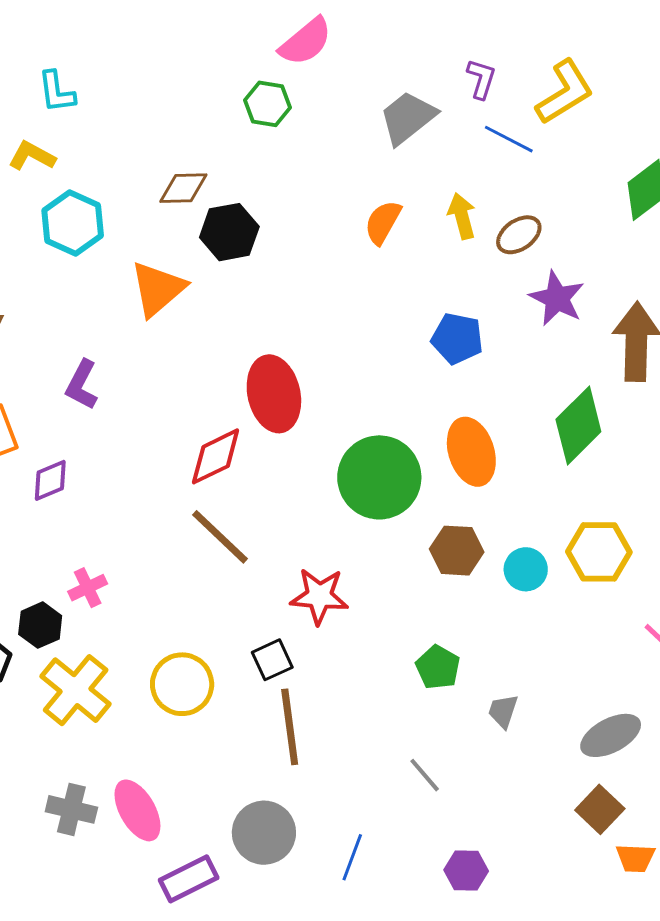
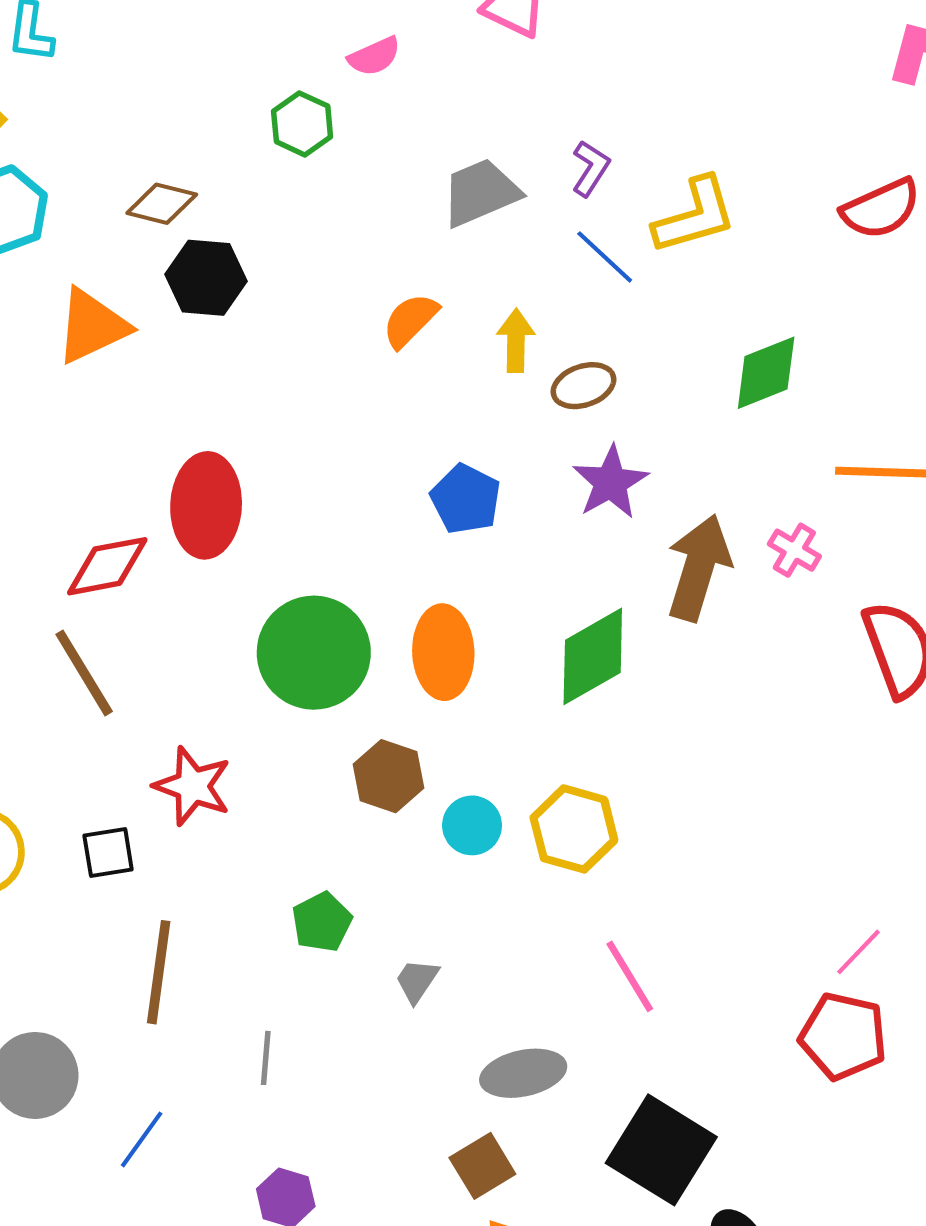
pink semicircle: (306, 42) -> (374, 56), size x0.7
gray trapezoid: (503, 711) -> (417, 981), moved
brown line: (290, 727) -> (159, 972), moved
gray line: (425, 775) -> (266, 1058), turned 30

